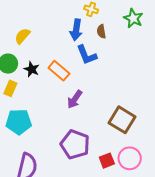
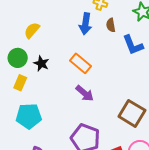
blue L-shape: (87, 55) -> (133, 45), moved
orange rectangle: (59, 71) -> (81, 63), moved
purple arrow: (75, 99) -> (85, 93), turned -84

